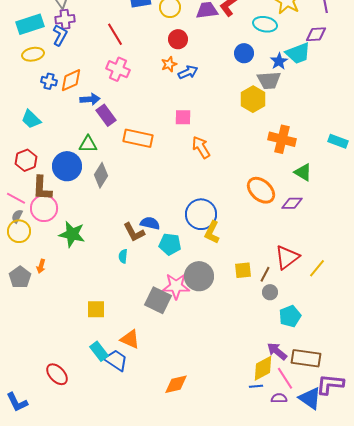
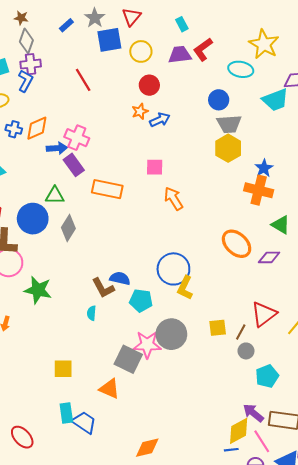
blue star: (279, 61) -> (264, 168), moved
pink cross: (118, 69) -> (77, 138), moved
gray trapezoid: (269, 80) -> (229, 124), moved
orange triangle: (130, 339) -> (109, 389), moved
cyan rectangle: (99, 351) -> (66, 413), turned 30

